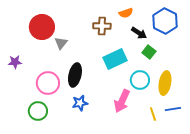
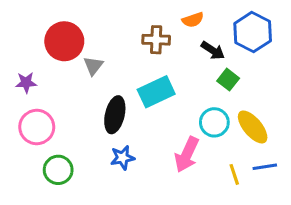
cyan rectangle: (115, 59) -> (156, 92), moved
purple star: (15, 62) -> (26, 83), moved
pink circle: (48, 83) -> (37, 127), moved
yellow ellipse: (165, 83) -> (253, 127), turned -50

